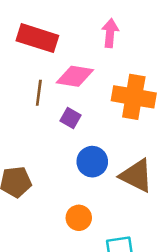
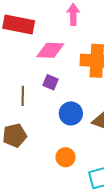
brown line: (39, 93) -> (23, 96), moved

